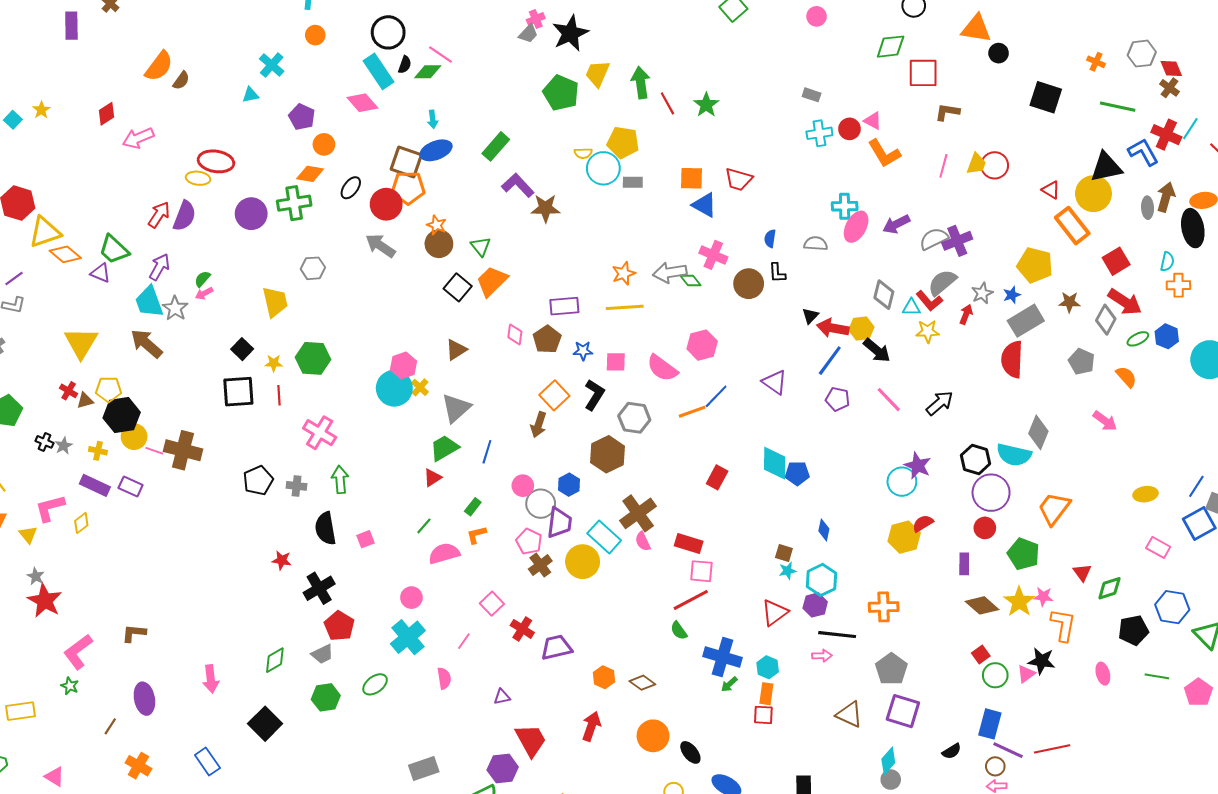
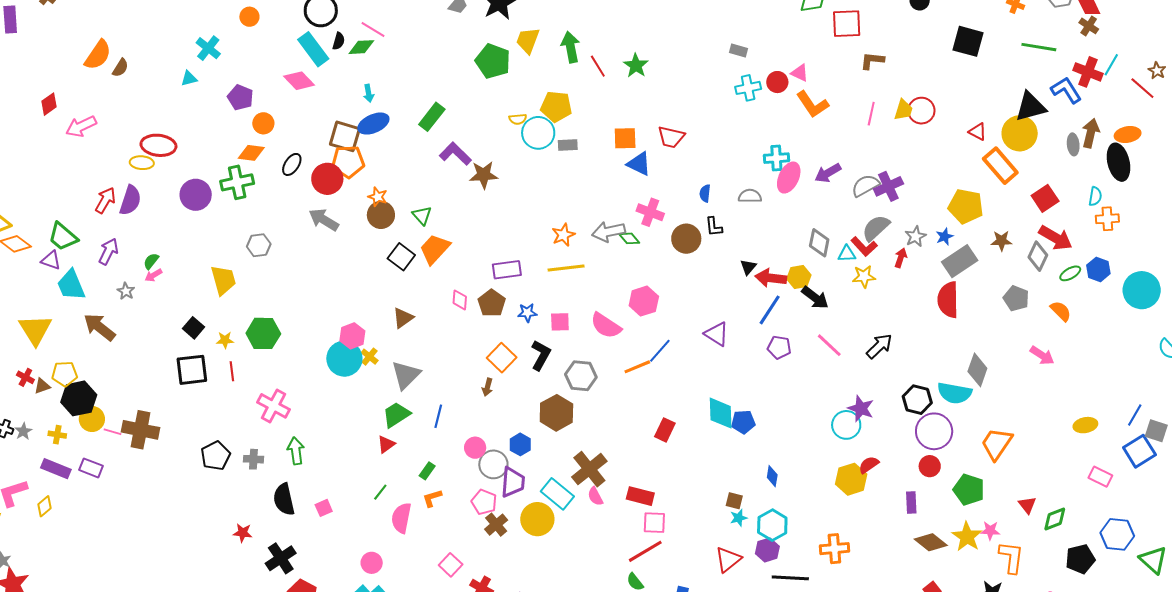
cyan trapezoid: (149, 302) -> (71, 285), moved
gray star: (175, 308) -> (126, 291), size x0.7
brown arrow: (538, 425) -> (487, 387), size x0.7
pink semicircle: (444, 553) -> (401, 518), turned -60

